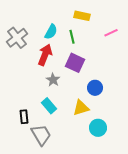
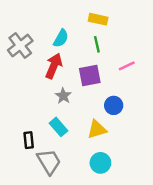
pink line: (111, 33) -> (127, 66), moved
green line: (72, 37) -> (97, 44), moved
purple square: (75, 63) -> (90, 75), turned -36
cyan circle: (98, 128) -> (100, 163), moved

